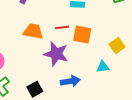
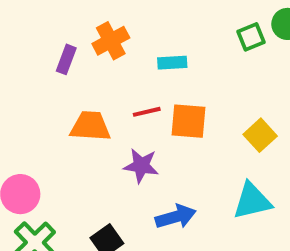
purple star: (56, 54) -> (141, 166), size x0.7
cyan triangle: (103, 67) -> (252, 201), moved, size x1.5

